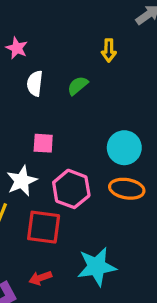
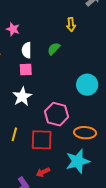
pink square: (43, 143) -> (26, 70), moved
white star: (22, 181) -> (22, 97), moved
orange ellipse: (127, 189) -> (85, 133), moved

